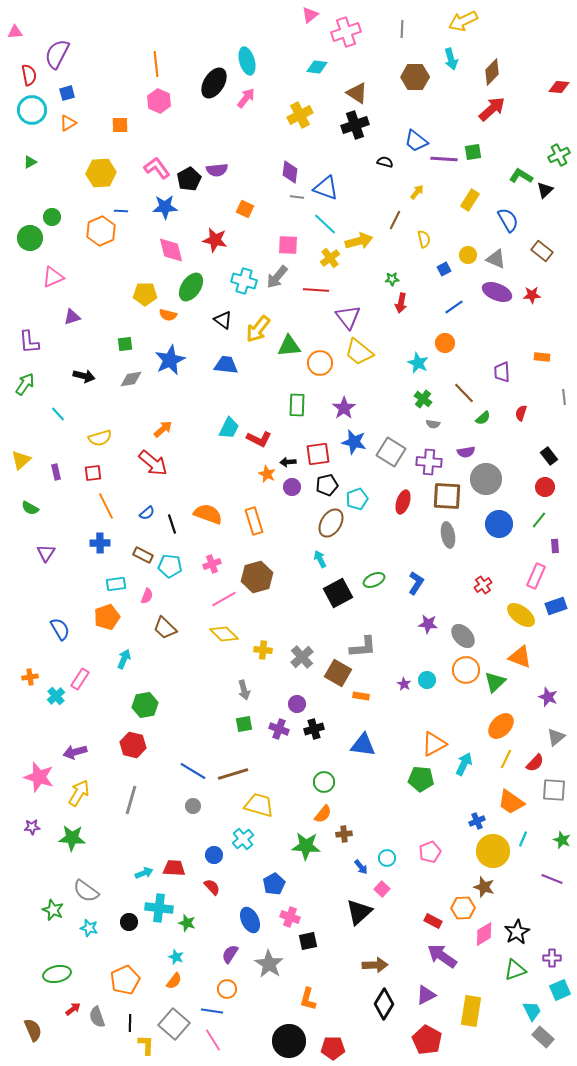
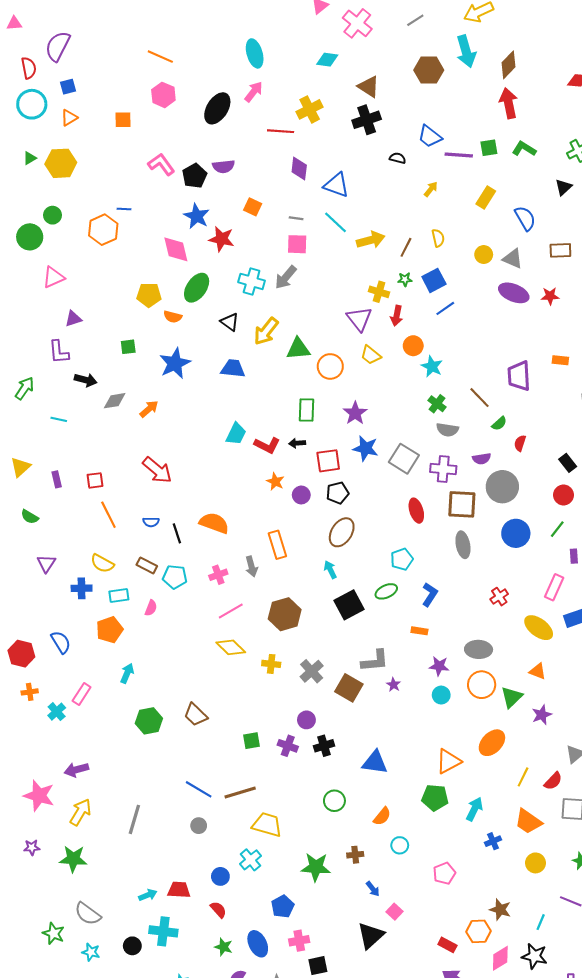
gray line: (402, 29) -> (415, 20), turned 54
pink cross: (346, 32) -> (357, 23), turned -32
cyan arrow: (451, 59) -> (466, 51), size x1.4
orange line: (156, 64) -> (160, 57), turned -60
black ellipse: (214, 83) -> (217, 108), moved
red arrow: (492, 109) -> (509, 103), turned -60
yellow hexagon: (101, 173) -> (61, 163), moved
green L-shape: (521, 176) -> (524, 149), moved
gray line: (297, 197) -> (296, 218), moved
blue star: (165, 207) -> (197, 216), moved, turned 30
brown line: (395, 220) -> (406, 247), moved
brown rectangle: (542, 251) -> (560, 250), turned -40
yellow cross: (330, 258) -> (379, 292), moved, turned -36
blue square: (444, 269) -> (434, 280), moved, size x1.6
red line: (316, 290) -> (281, 131), moved
red arrow: (401, 303) -> (397, 316), moved
blue line: (454, 307) -> (445, 308), moved
purple L-shape: (29, 342) -> (59, 352), moved
orange circle: (445, 343) -> (413, 346), moved
yellow trapezoid: (359, 352) -> (371, 355), size x0.7
purple trapezoid: (502, 372) -> (519, 376), size x1.4
gray diamond: (131, 379) -> (115, 401), moved
red semicircle: (521, 413) -> (520, 443), moved
cyan line: (58, 414) -> (59, 419), turned -35
gray semicircle: (433, 424) -> (447, 430), size x1.5
orange arrow: (163, 429) -> (149, 409), moved
yellow semicircle: (100, 438) -> (102, 563), moved, turned 45
black arrow: (288, 462) -> (297, 443), moved
cyan pentagon: (357, 499) -> (402, 559), moved
red ellipse: (403, 502) -> (416, 511), turned -35
blue semicircle: (147, 513) -> (151, 522), turned 42
orange rectangle: (254, 521) -> (277, 545), moved
blue cross: (100, 543) -> (82, 588), moved
brown hexagon: (257, 577) -> (285, 614), moved
purple star: (428, 624) -> (439, 666), moved
brown trapezoid: (165, 628) -> (196, 715), moved
gray ellipse: (463, 636) -> (479, 649), turned -45
orange triangle: (520, 657) -> (538, 671), size x0.7
purple star: (404, 684) -> (394, 685), moved
gray arrow: (244, 690) -> (252, 567), moved
orange rectangle: (361, 696) -> (419, 631), moved
purple star: (548, 697) -> (542, 715), moved, turned 30
orange ellipse: (501, 726) -> (492, 743), moved
red hexagon: (133, 745) -> (21, 654), moved
cyan arrow: (464, 764) -> (474, 809), moved
orange semicircle: (323, 814) -> (382, 816), moved
cyan line: (523, 839) -> (541, 922), moved
yellow circle: (493, 851) -> (536, 863), moved, size x0.6
cyan circle: (387, 858) -> (400, 845), moved
pink cross: (290, 917) -> (299, 941), turned -30
green star: (187, 923) -> (224, 947), moved
black star: (517, 932) -> (534, 956), turned -30

